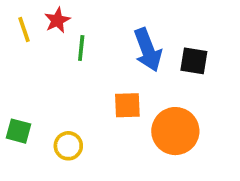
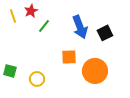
green line: (81, 48) -> (44, 26), turned 32
black square: (194, 61) -> (105, 33), turned -35

